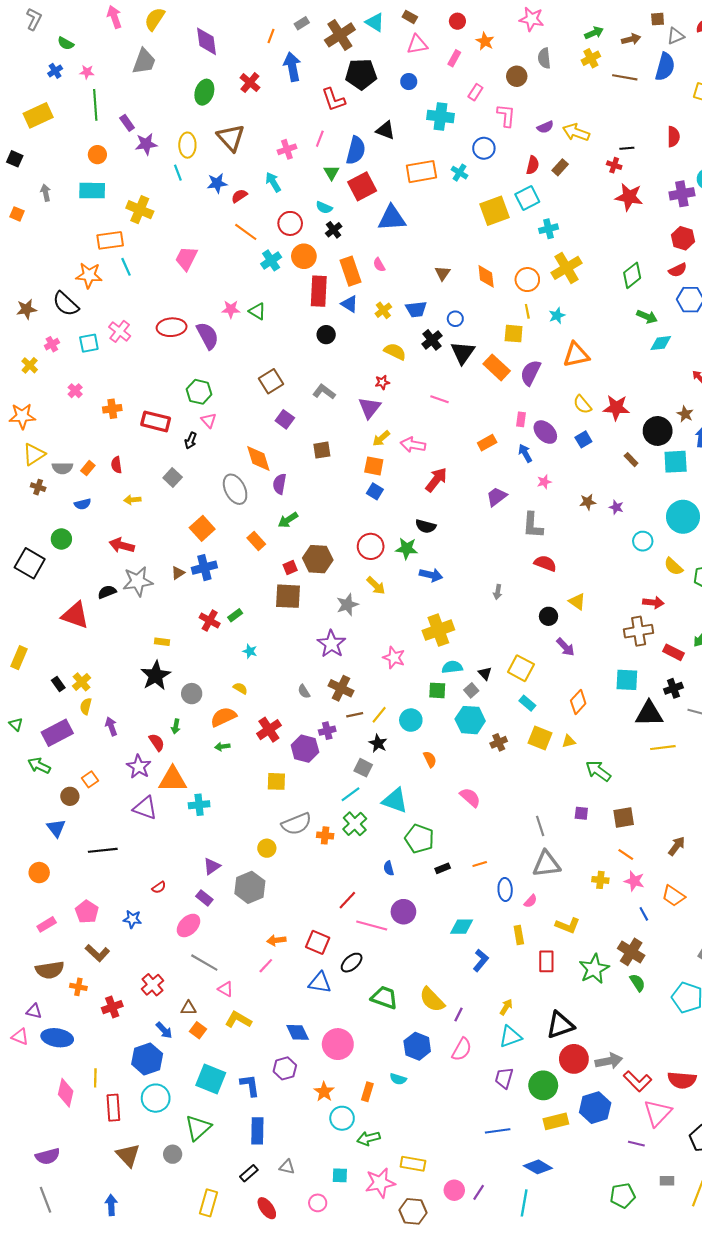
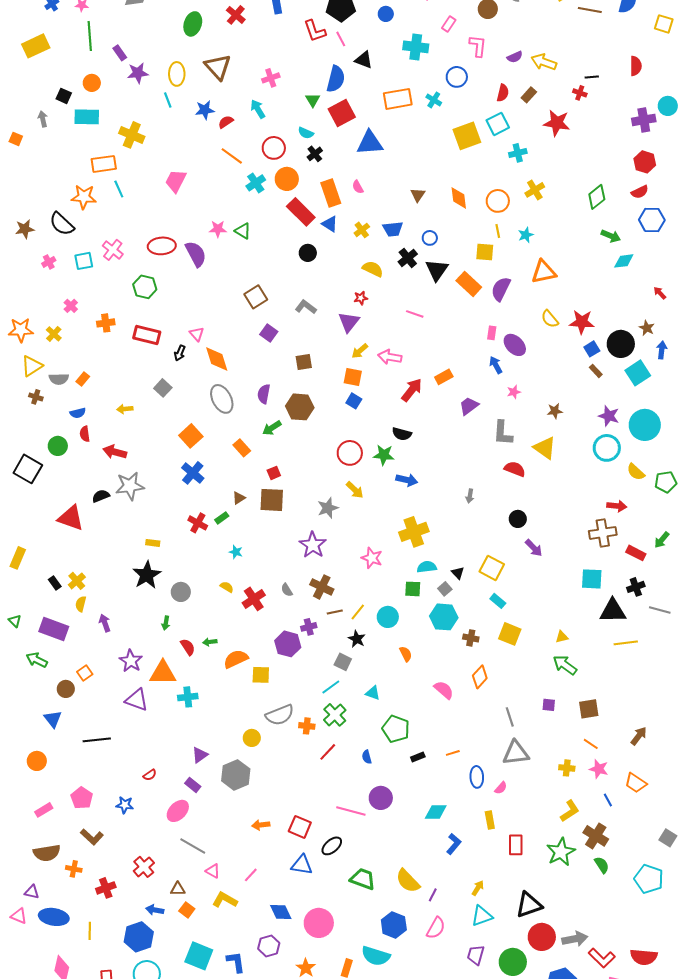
pink line: (320, 139) -> (341, 39), moved, turned -49
black square: (15, 159) -> (64, 96), moved
red star: (629, 197) -> (557, 123), moved
yellow cross: (567, 268) -> (535, 190), size x0.7
red rectangle: (319, 291) -> (301, 212), turned -48
yellow cross: (30, 365) -> (54, 334), moved
green hexagon: (199, 392) -> (145, 287), moved
blue square: (583, 439) -> (592, 349), moved
orange rectangle: (487, 443) -> (444, 377), moved
orange diamond: (258, 459) -> (217, 359), moved
cyan square: (676, 462) -> (638, 373), turned -30
red semicircle: (116, 465) -> (85, 434), moved
purple star: (616, 507) -> (609, 416), moved, size x1.5
cyan circle: (643, 541) -> (607, 448), size x1.4
brown hexagon: (318, 559) -> (300, 407), moved
blue cross: (204, 568) -> (193, 473), turned -35
brown triangle: (178, 573) -> (239, 498), moved
yellow triangle: (577, 601) -> (545, 448), moved, size x1.4
orange diamond: (578, 702) -> (480, 677), moved
orange semicircle: (223, 717) -> (236, 659), moved
red cross: (269, 730) -> (254, 599), moved
purple rectangle: (57, 733) -> (54, 629), turned 48
yellow triangle: (569, 741) -> (562, 637), moved
red semicircle: (157, 742) -> (188, 647), moved
brown cross: (499, 742) -> (471, 638), turned 35
cyan triangle: (395, 801) -> (373, 693), size x0.6
red line: (347, 900) -> (328, 752), moved
yellow L-shape: (568, 925) -> (570, 811), moved, turned -55
pink line: (266, 966) -> (251, 875), moved
blue arrow: (164, 1030) -> (155, 910), turned 144
yellow line: (95, 1078) -> (90, 931), moved
cyan semicircle: (398, 1079) -> (376, 956), size x1.8

